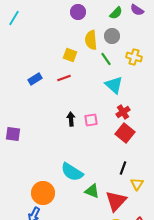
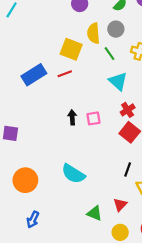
yellow square: (70, 55) -> (71, 49), size x1.5
blue rectangle: (35, 79) -> (34, 75), size x1.6
green triangle: (92, 191) -> (95, 213), moved
orange circle: (43, 193) -> (25, 180), moved
red triangle: (116, 201) -> (120, 205), size x0.6

